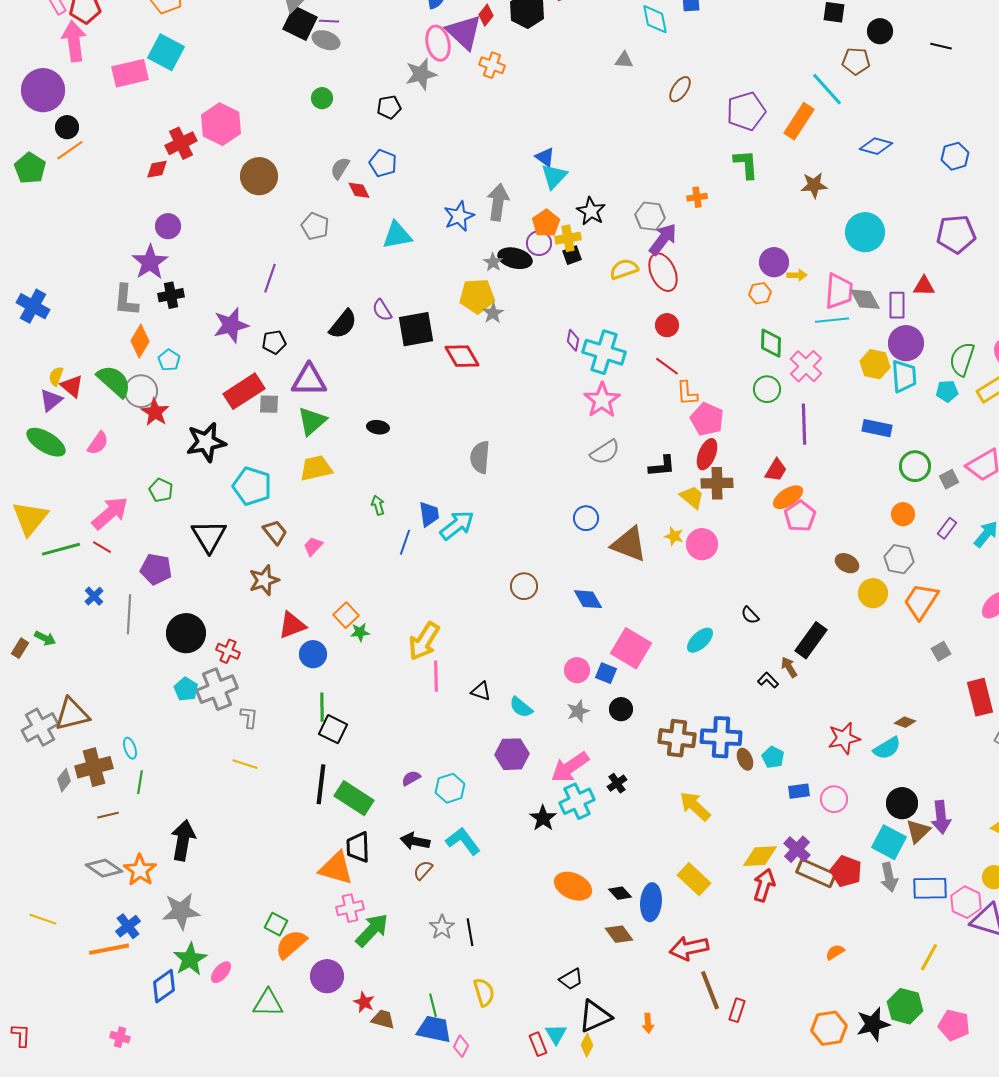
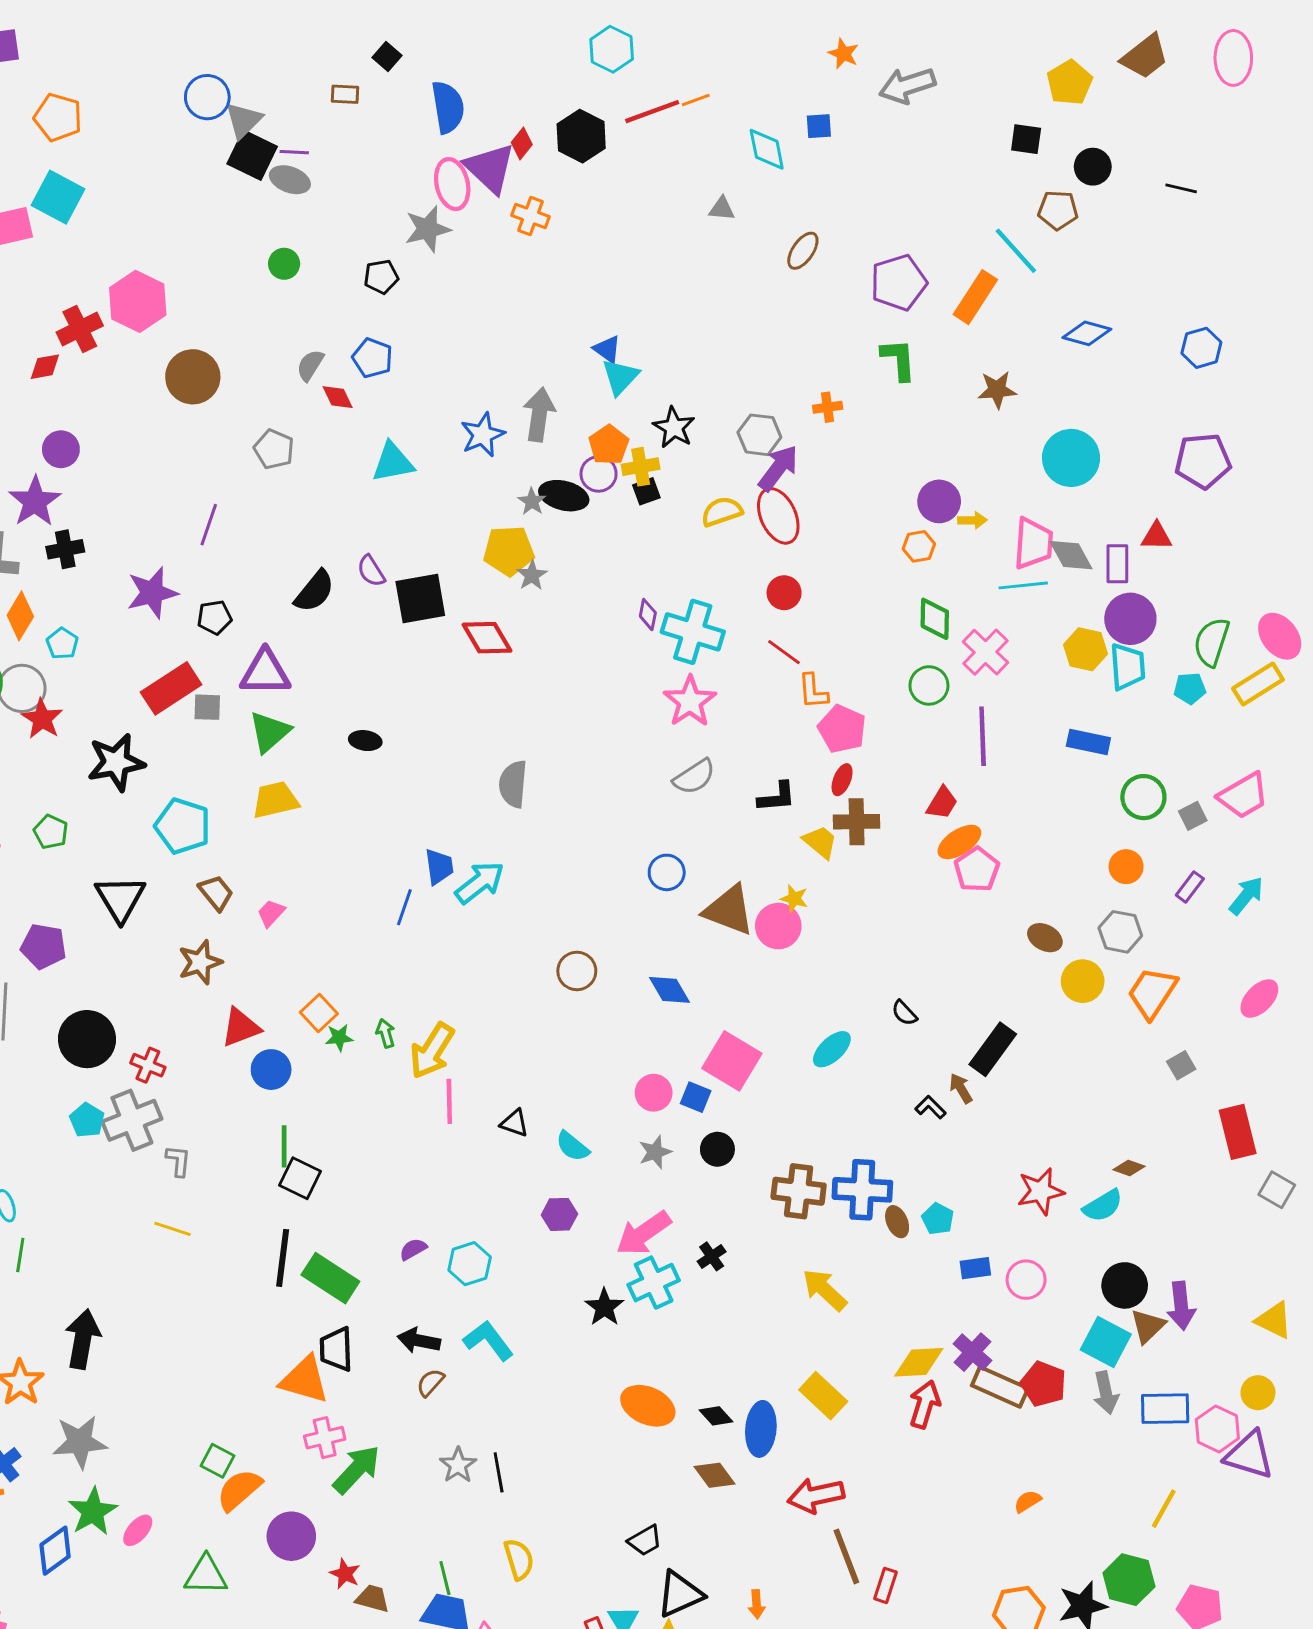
red ellipse: (707, 454) -> (842, 780), size x0.7
green arrow: (378, 505) -> (386, 1033), moved
pink circle: (702, 544) -> (778, 926), moved
purple hexagon: (512, 754) -> (559, 1214), size x0.7

